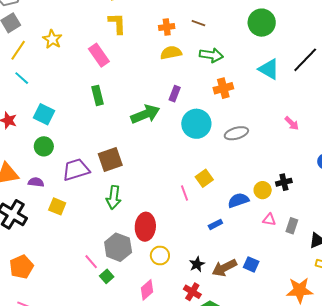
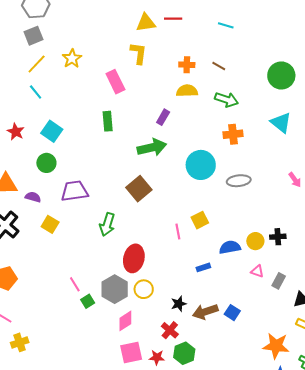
purple rectangle: (175, 94) -> (163, 117), moved
brown square: (110, 160) -> (139, 189), moved, turned -30
gray hexagon: (118, 247) -> (115, 289), moved

